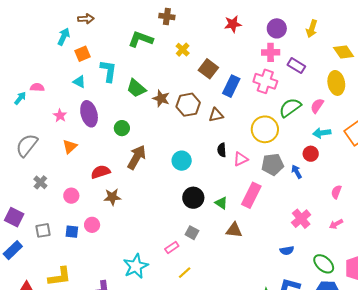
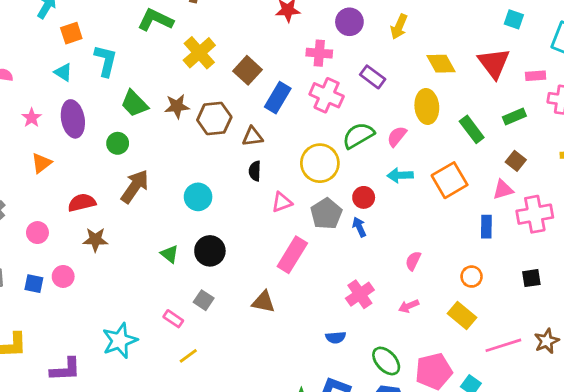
yellow cross: (183, 50) -> (199, 53), moved, size x1.6
pink cross: (271, 52) -> (319, 53), moved
green trapezoid: (136, 88) -> (134, 104), moved
brown star: (161, 98) -> (177, 106), turned -30
black semicircle: (222, 150) -> (255, 171), moved
red circle: (311, 154) -> (364, 197), moved
gray pentagon: (273, 164) -> (326, 214), turned -30
green triangle: (221, 203) -> (170, 254), moved
pink rectangle: (172, 248) -> (173, 319), turned 64

